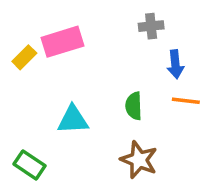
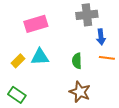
gray cross: (151, 26) -> (87, 15), size x1.5
yellow rectangle: (24, 57) -> (18, 61), moved
cyan triangle: (73, 120) -> (40, 57), moved

